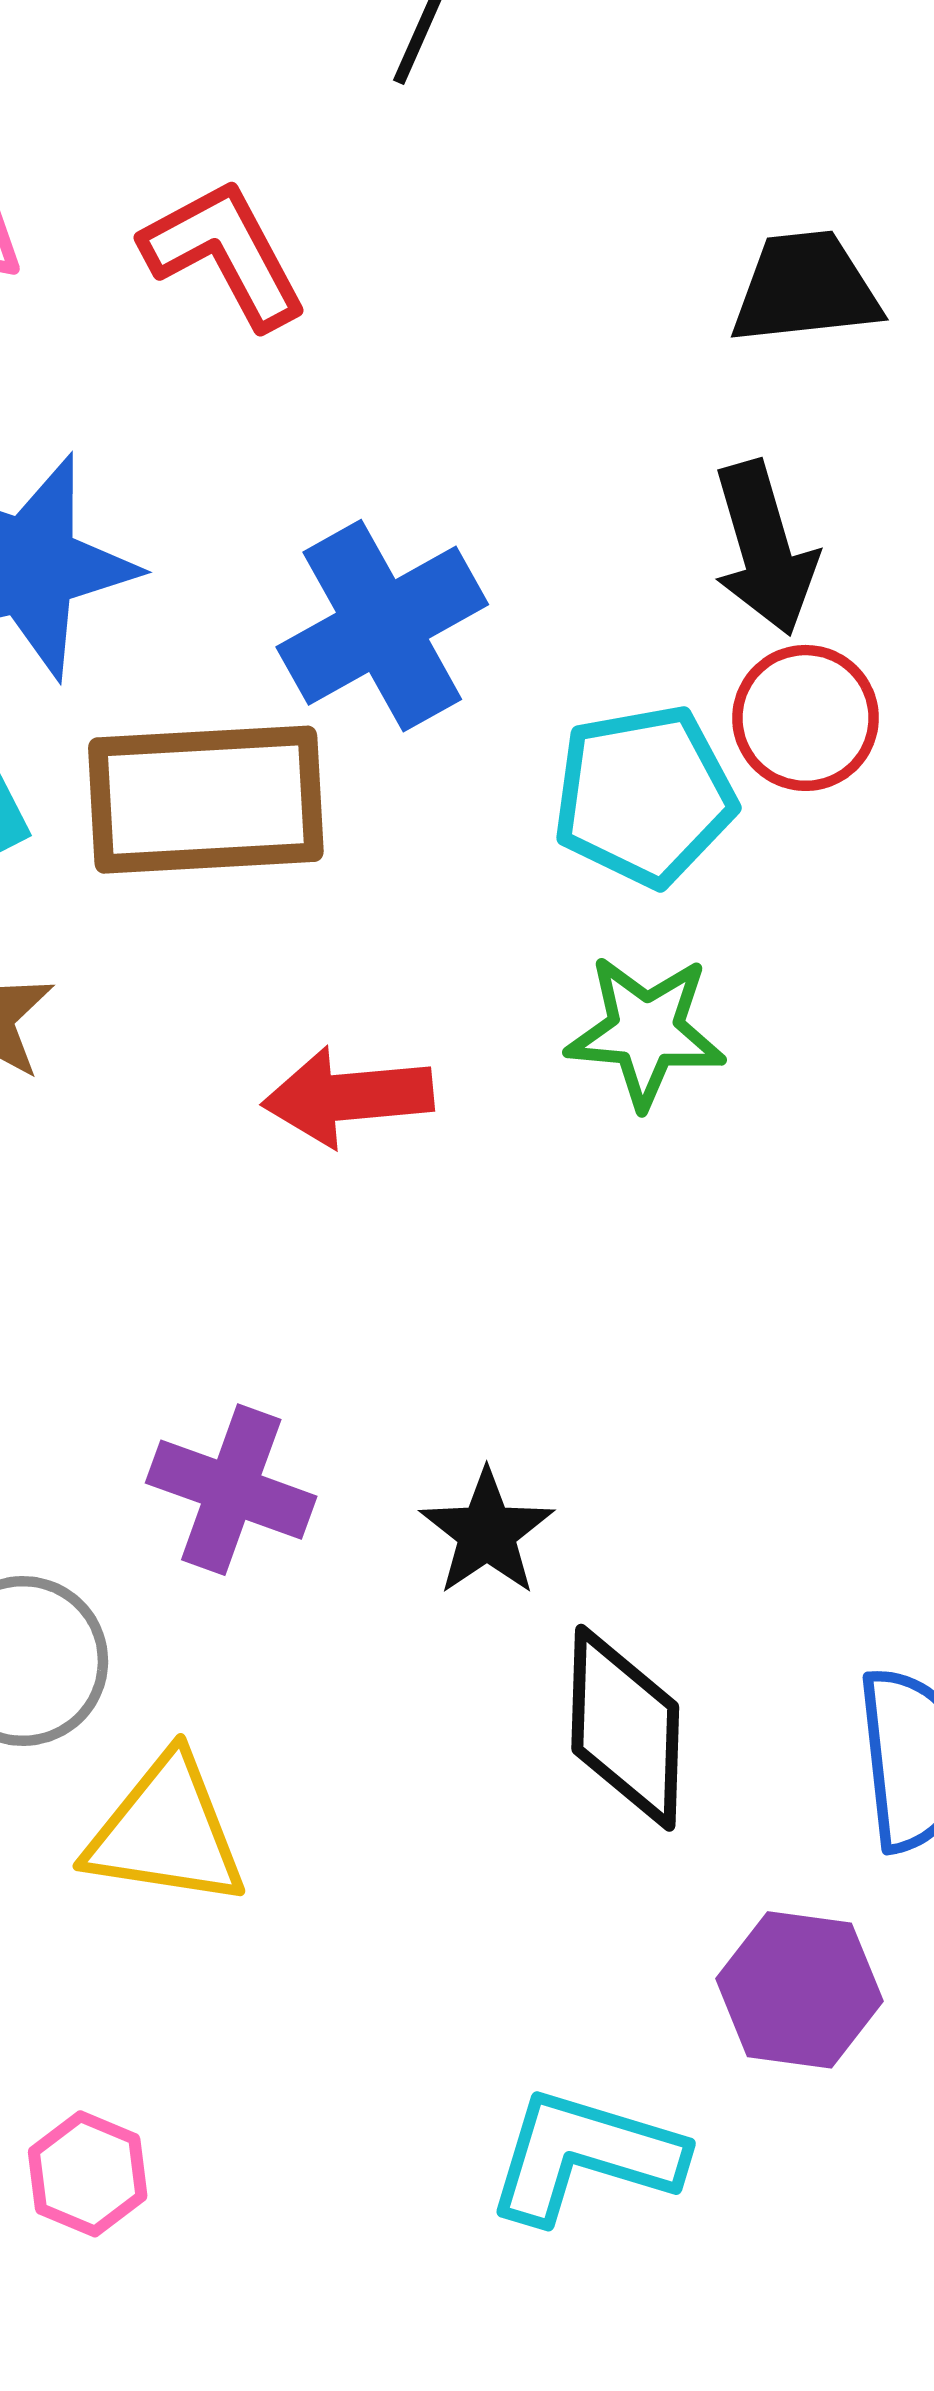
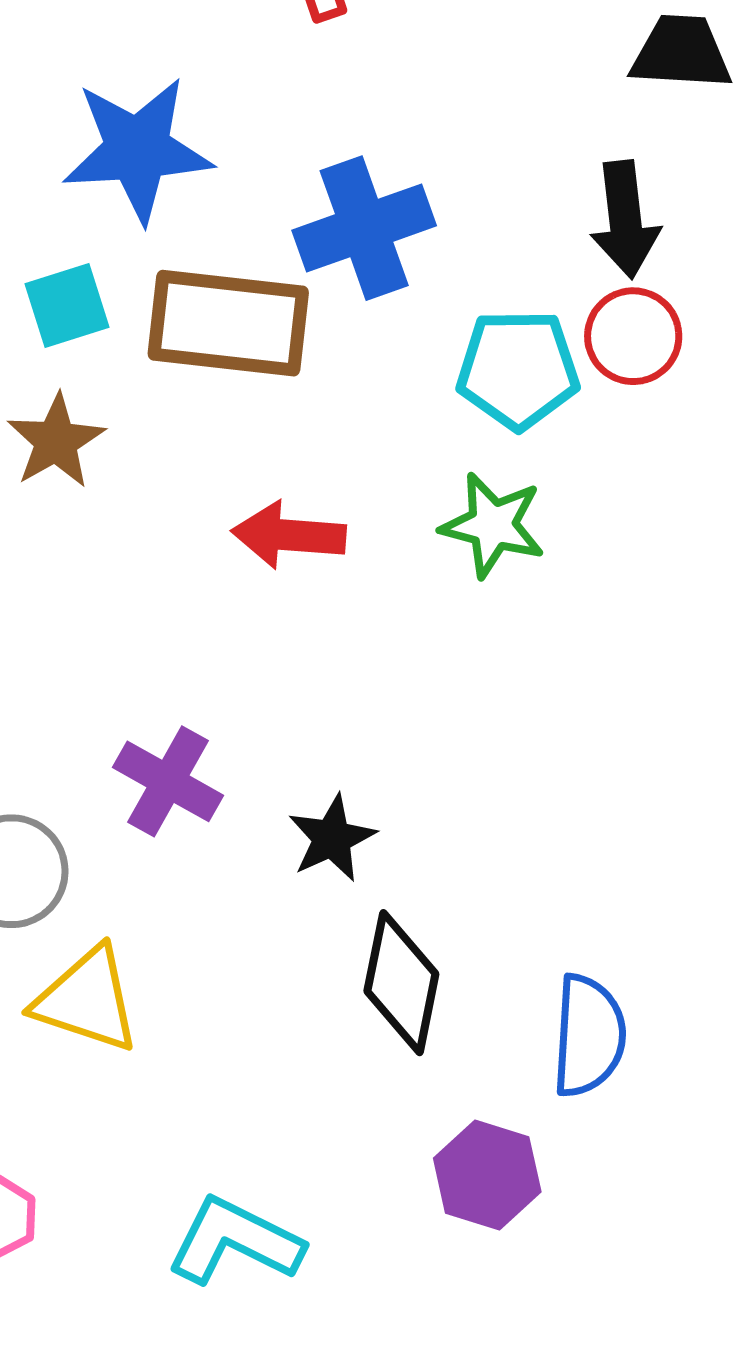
cyan L-shape: (585, 2156) -> (235, 1241), moved

